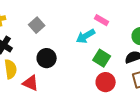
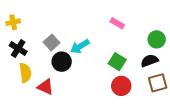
gray square: (37, 25) -> (52, 42), moved
cyan arrow: (86, 36) -> (80, 46), moved

